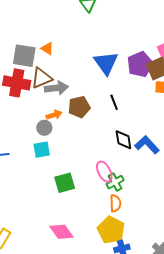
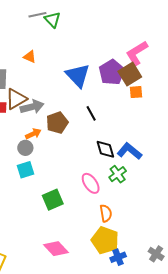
orange triangle: (47, 49) -> (30, 57), moved
green cross: (115, 182) -> (118, 174), moved

